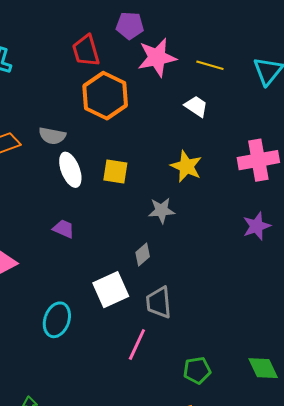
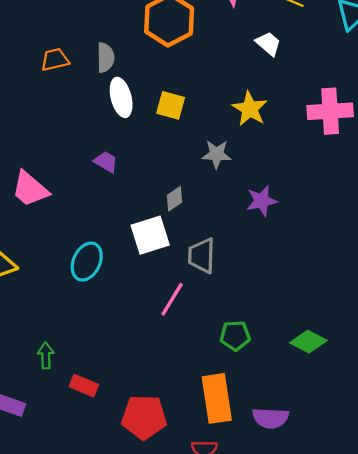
gray semicircle: (52, 136) -> (105, 58), turned -108
purple star: (257, 226) -> (262, 201), moved
gray diamond: (143, 255) -> (175, 199), moved
green diamond: (263, 368) -> (308, 342), turned -44

